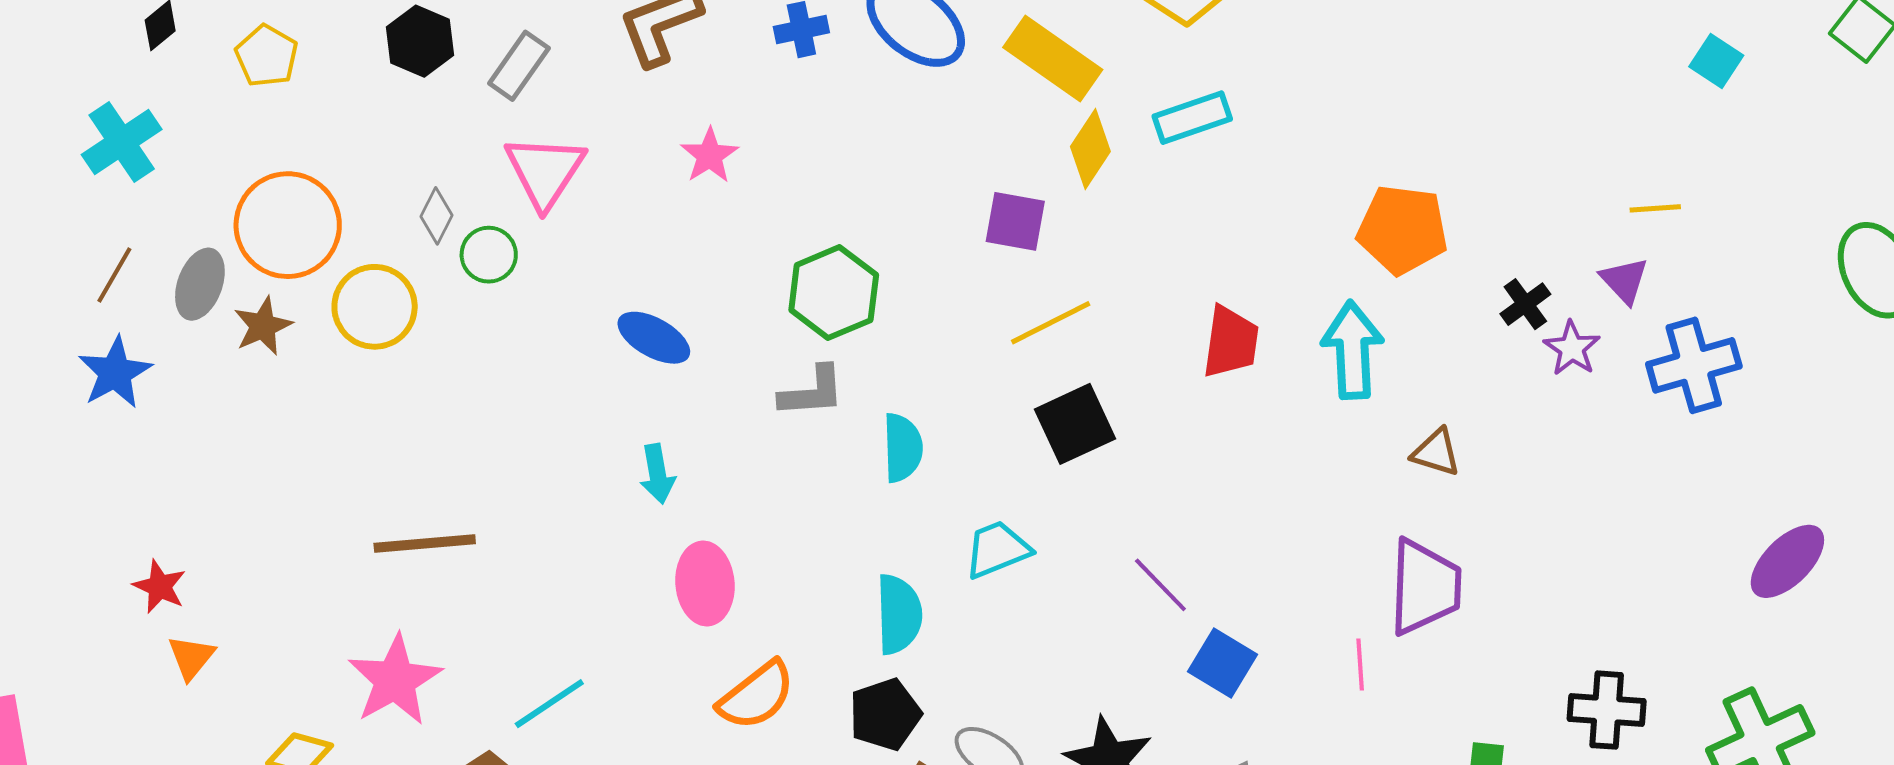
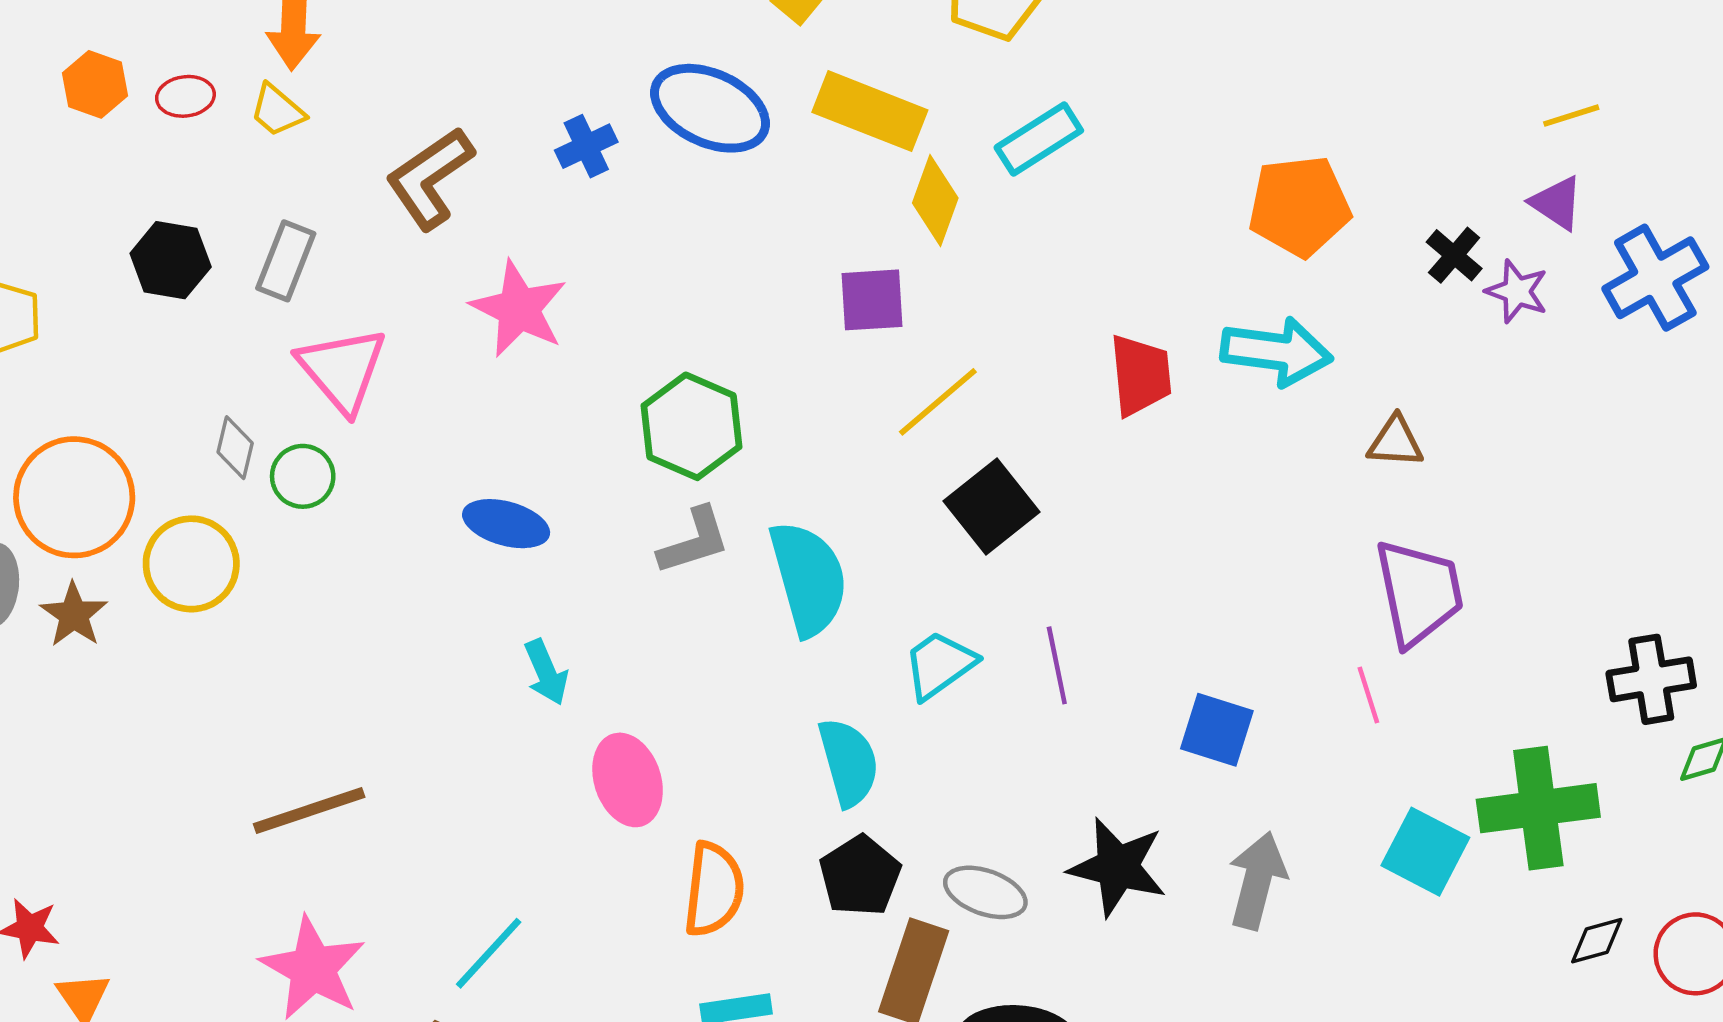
pink star: (709, 156) -> (519, 309), size x1.5
cyan arrow: (1352, 350) -> (1276, 352), turned 114
cyan semicircle: (903, 448) -> (808, 578), size x1.5
purple line: (1160, 585) -> (1057, 665), moved, turned 46
orange semicircle: (756, 696) -> (714, 889), turned -32

